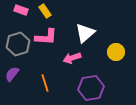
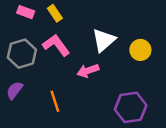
pink L-shape: (46, 37) -> (56, 45), turned -130
yellow circle: (116, 52) -> (140, 50), moved
purple hexagon: (91, 88) -> (131, 107), moved

